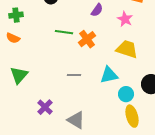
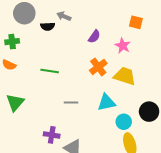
green line: (64, 32) -> (50, 71), moved
orange cross: (87, 39) -> (98, 67), moved
purple cross: (45, 107) -> (52, 135), moved, turned -35

